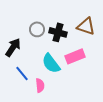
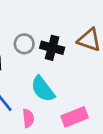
pink rectangle: (75, 56) -> (75, 117), moved

